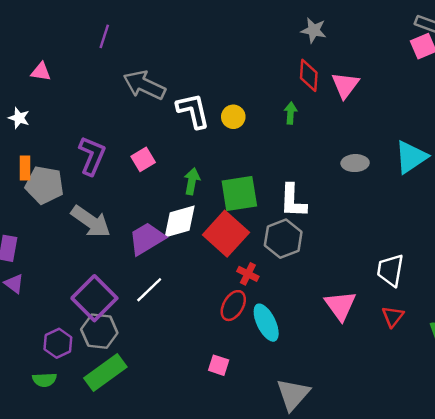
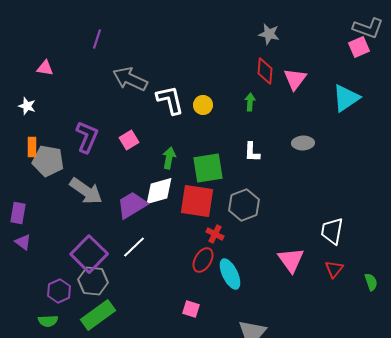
cyan triangle: (411, 157) -> (346, 98), moved
white L-shape: (293, 201) -> (252, 152), moved, size x0.7
red square: (226, 234) -> (197, 201), turned -33

